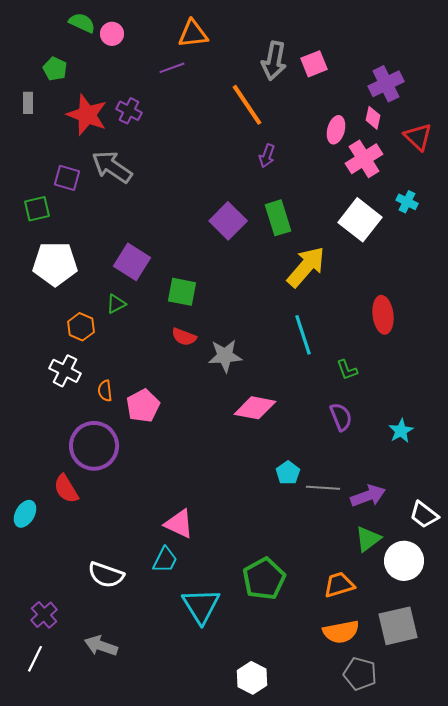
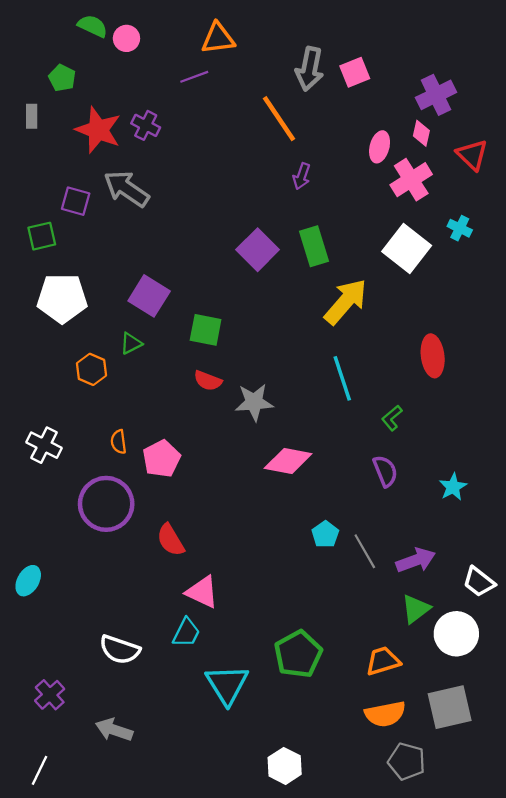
green L-shape: (347, 370) -> (392, 418), turned 70
white cross: (65, 371) -> (44, 445), moved
gray line: (323, 488) -> (365, 551), turned 56
red semicircle: (66, 489) -> (171, 540), moved
white line: (35, 659) -> (39, 770), moved

